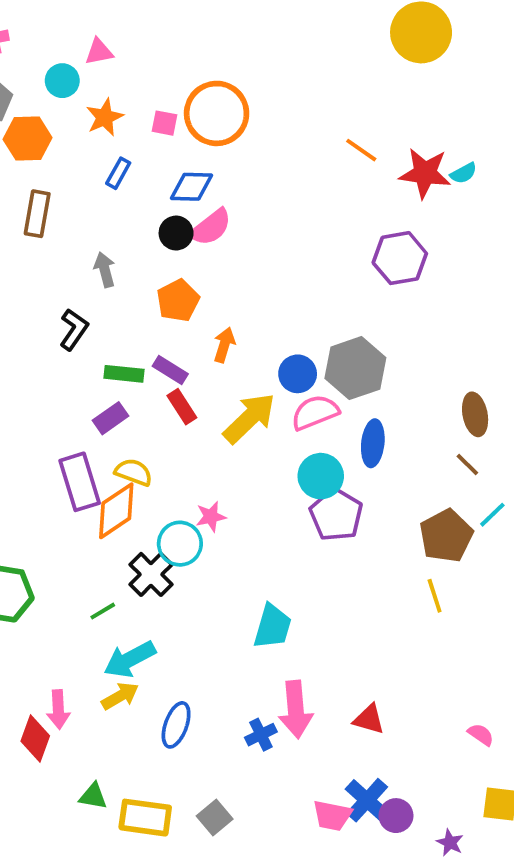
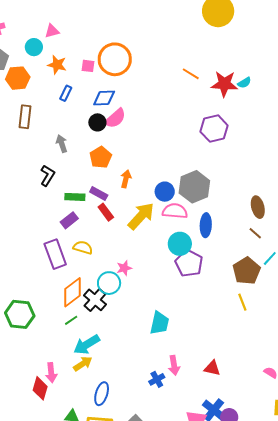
orange star: (105, 117) -> (57, 65), turned -30
pink semicircle: (315, 412) -> (175, 211), turned 30
orange diamond: (116, 511) -> (72, 292), moved
pink arrow: (296, 709) -> (174, 365), size x0.7
blue ellipse: (176, 725) -> (102, 394), moved

